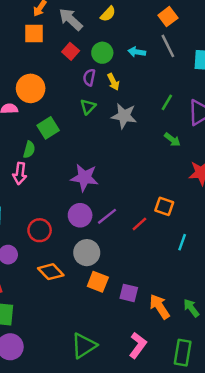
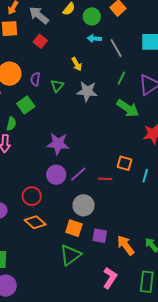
gray line: (168, 46) -> (116, 48), moved
green circle: (102, 53) -> (92, 16), moved
purple semicircle: (89, 77) -> (35, 79), moved
green arrow: (172, 140) -> (128, 108), size x1.6
red line: (139, 224) -> (105, 179), turned 48
red circle: (40, 230) -> (32, 196), moved
cyan line: (182, 242) -> (145, 176), moved
gray circle: (87, 253) -> (83, 205), moved
green triangle: (84, 346) -> (70, 255), moved

